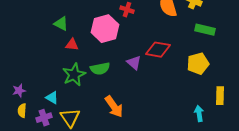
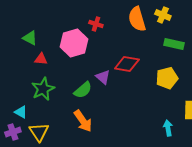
green semicircle: (100, 69) -> (83, 90), moved, turned -30

